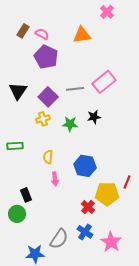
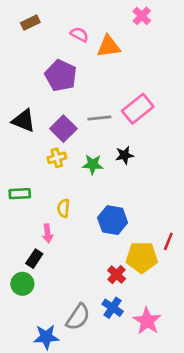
brown rectangle: (23, 31) -> (30, 23), moved, turned 32
pink semicircle: (42, 34) -> (79, 34), moved
black triangle: (18, 91) -> (24, 121), turned -42
pink arrow: (55, 179) -> (48, 233), moved
black rectangle: (26, 195) -> (34, 259), turned 56

